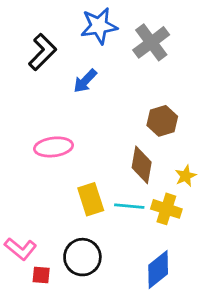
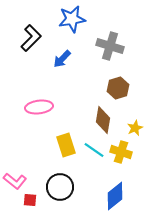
gray cross: (151, 42) -> (110, 46), moved, turned -36
cyan line: (129, 206) -> (94, 150), turned 30

